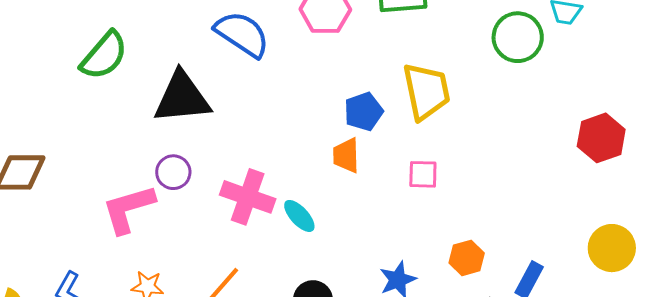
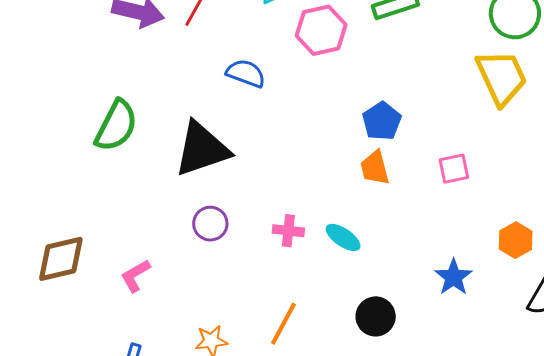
blue semicircle: (242, 34) -> (246, 73), size x0.7
yellow trapezoid: (426, 91) -> (502, 77), moved
pink cross: (248, 197) -> (288, 231), size x0.6
pink L-shape: (128, 209) -> (135, 276), moved, size x0.6

